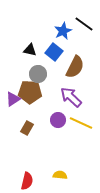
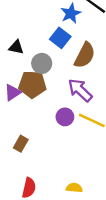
black triangle: (30, 50) -> (16, 47), moved
brown rectangle: (27, 128) -> (21, 144), moved
yellow semicircle: (60, 175) -> (74, 188), moved

